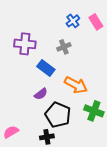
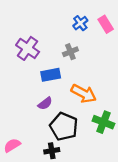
purple cross: (25, 44) -> (28, 48), turned 30
blue rectangle: (46, 68) -> (51, 75), turned -48

